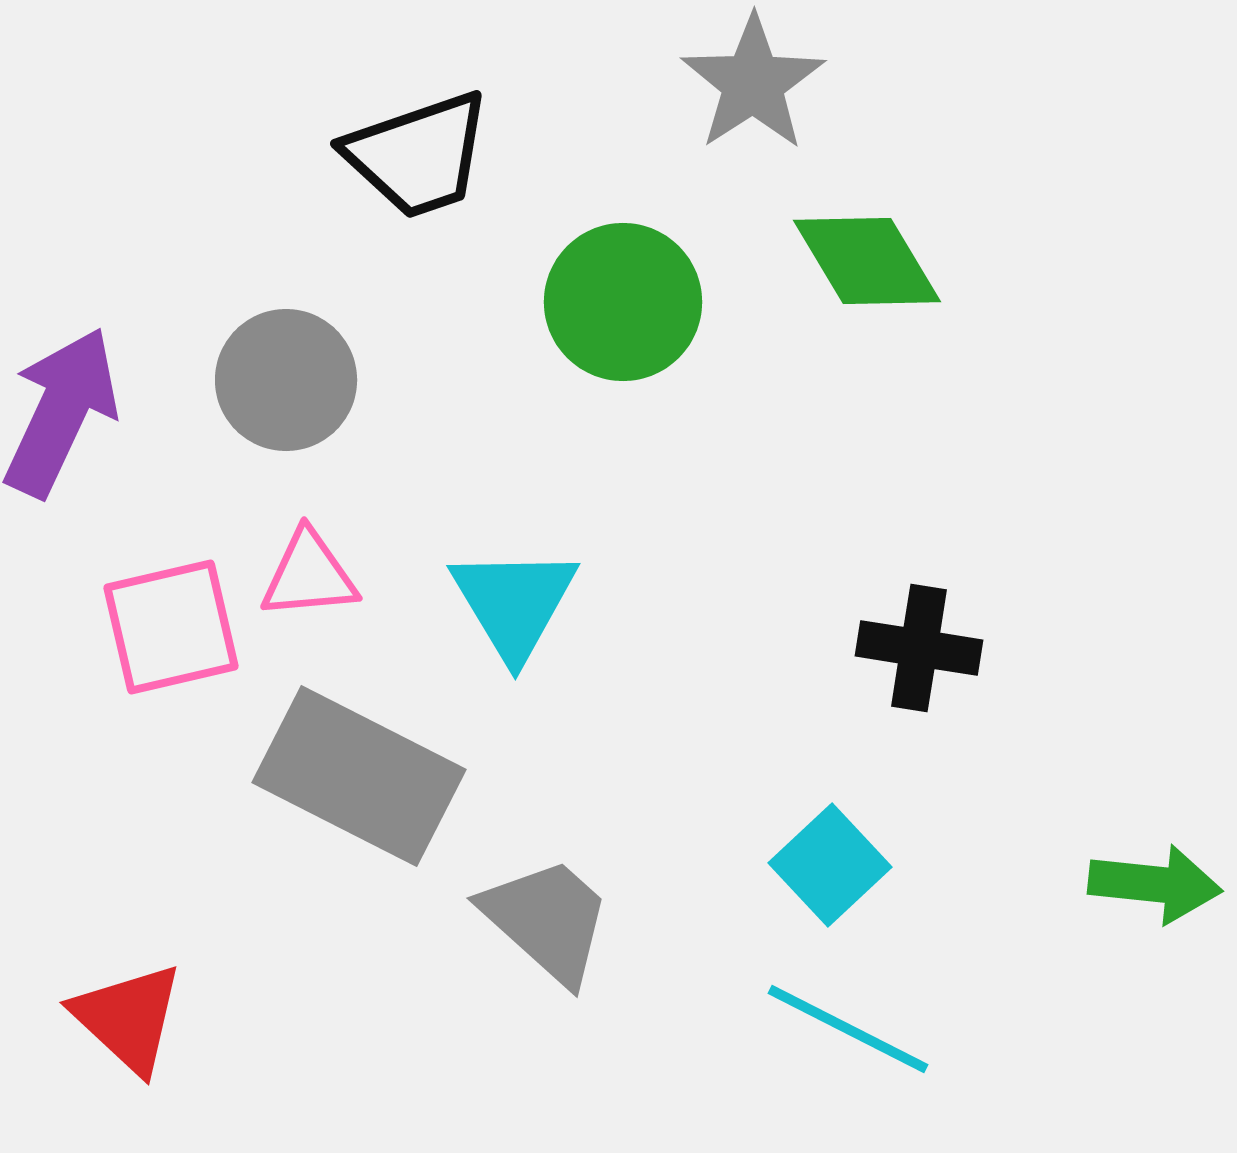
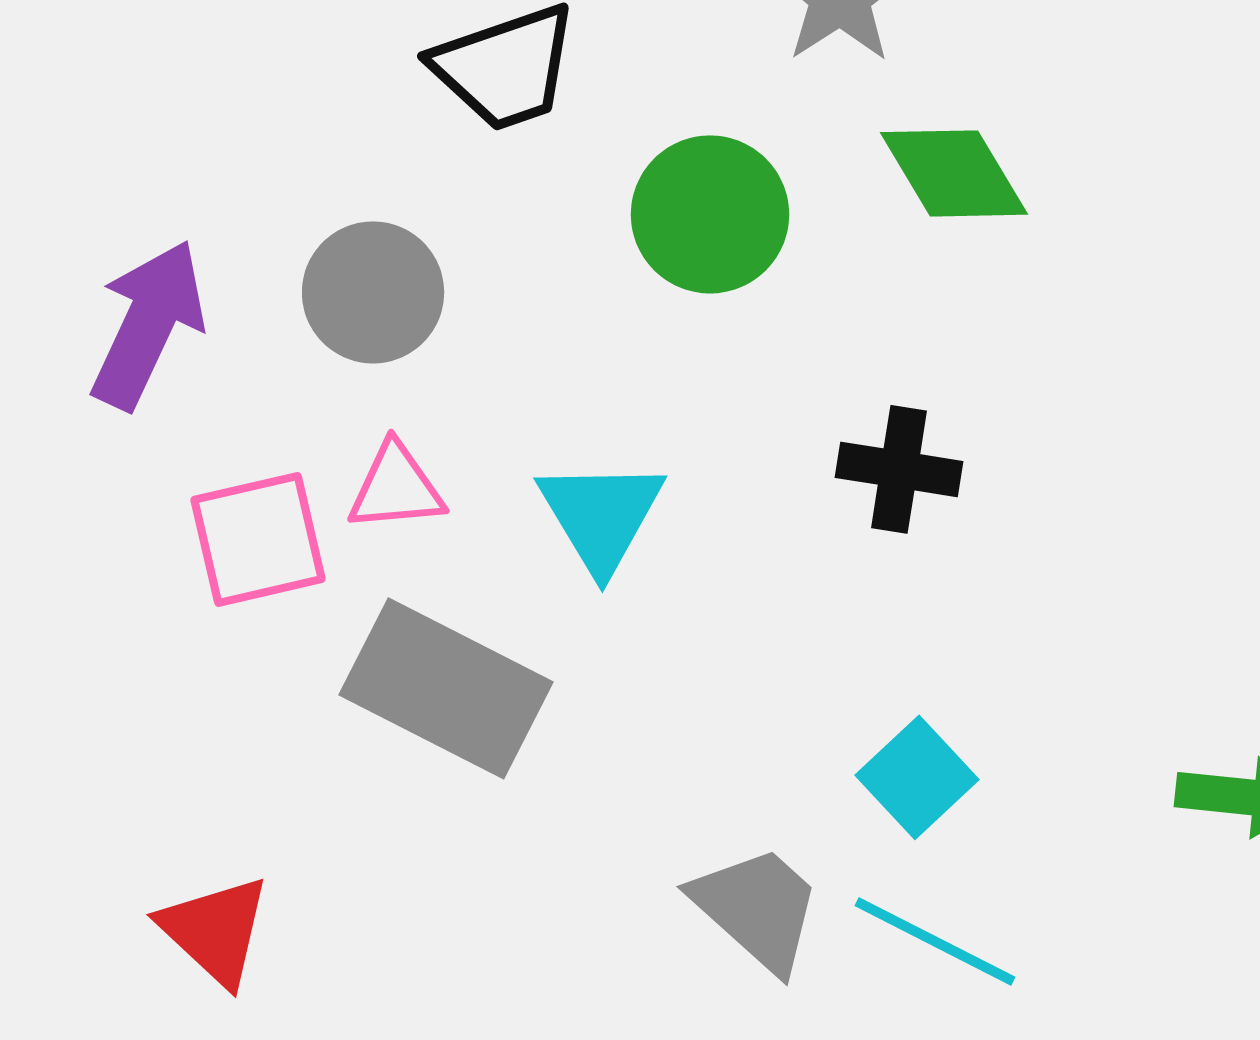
black cross: (919, 648) -> (899, 469), moved
gray trapezoid: (547, 920) -> (757, 908), moved

